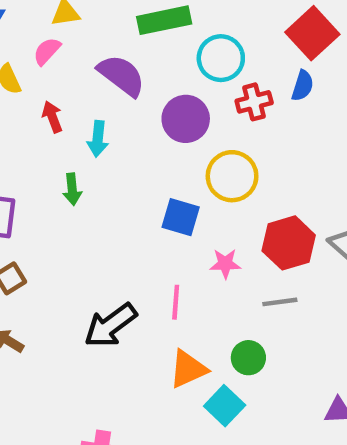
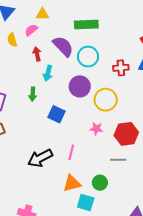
cyan circle: (221, 58) -> (88, 57), moved
red arrow: (52, 117) -> (37, 54), moved
purple circle: (186, 119) -> (80, 86), moved
blue square: (181, 217) -> (56, 114), moved
pink star: (225, 264) -> (96, 129), moved
cyan square: (225, 406) -> (86, 203), turned -36

